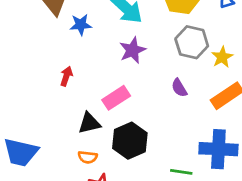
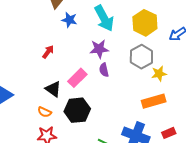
purple semicircle: (179, 88) -> (104, 70), moved
pink rectangle: (116, 98) -> (77, 78), turned -30
black triangle: (89, 123) -> (53, 89), turned 30

